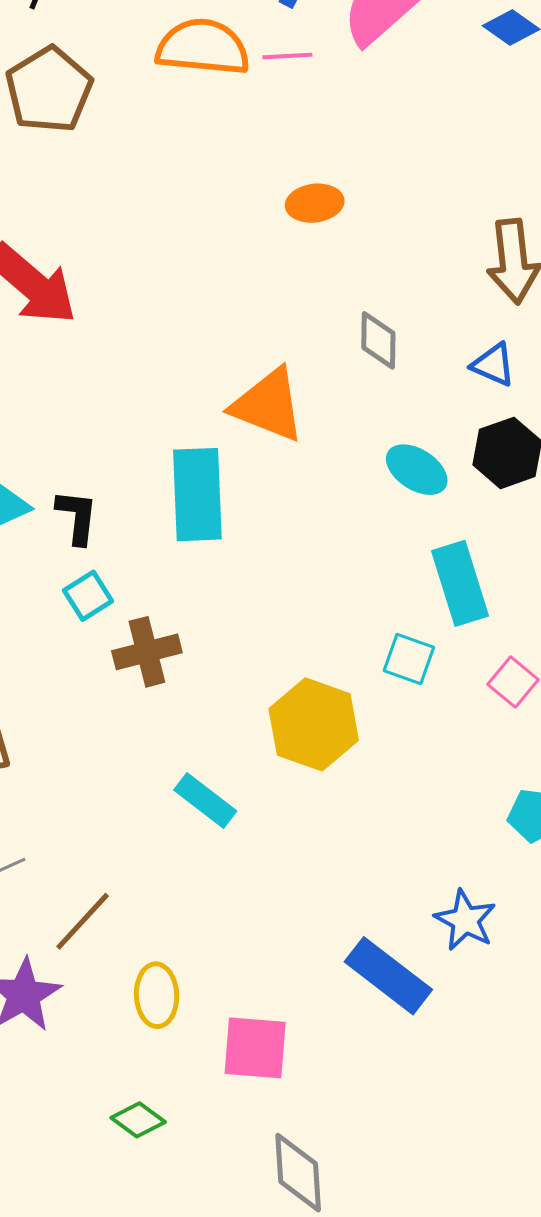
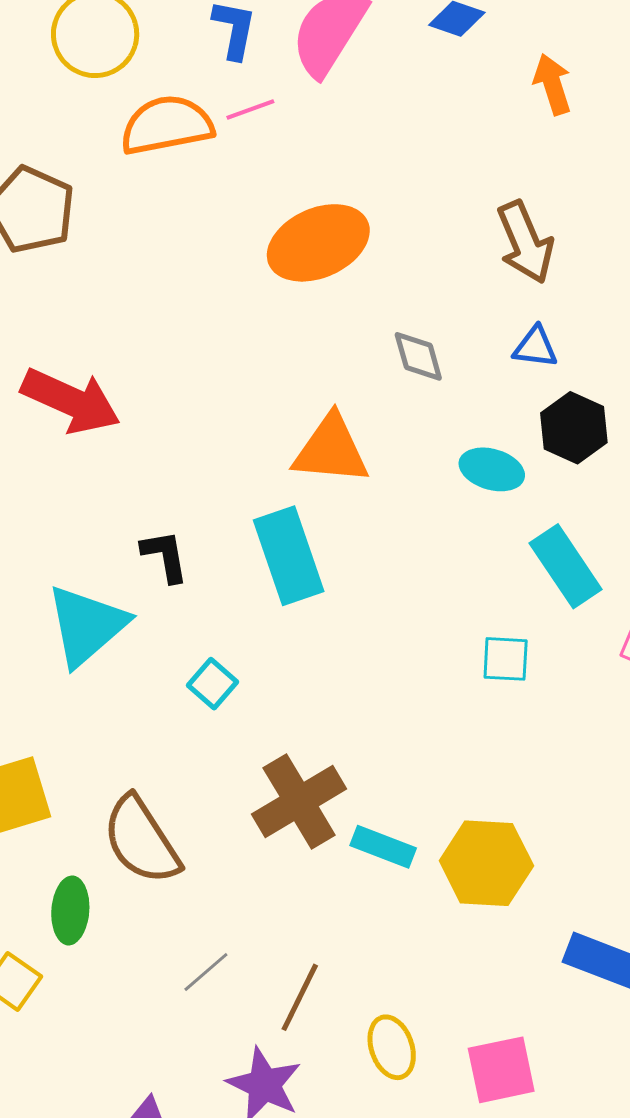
orange ellipse: (315, 203) -> (318, 243), size x1.8
black L-shape: (77, 517) -> (165, 556), moved
brown cross: (147, 652) -> (299, 802), moved, size x1.4
cyan square: (409, 659) -> (506, 659), moved
yellow hexagon: (314, 724) -> (486, 863), moved

